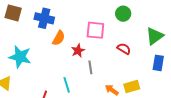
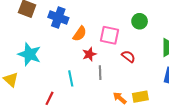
orange semicircle: (59, 38) -> (80, 34), moved
red semicircle: (124, 49) -> (128, 56), moved
cyan line: (67, 85) -> (71, 78), moved

